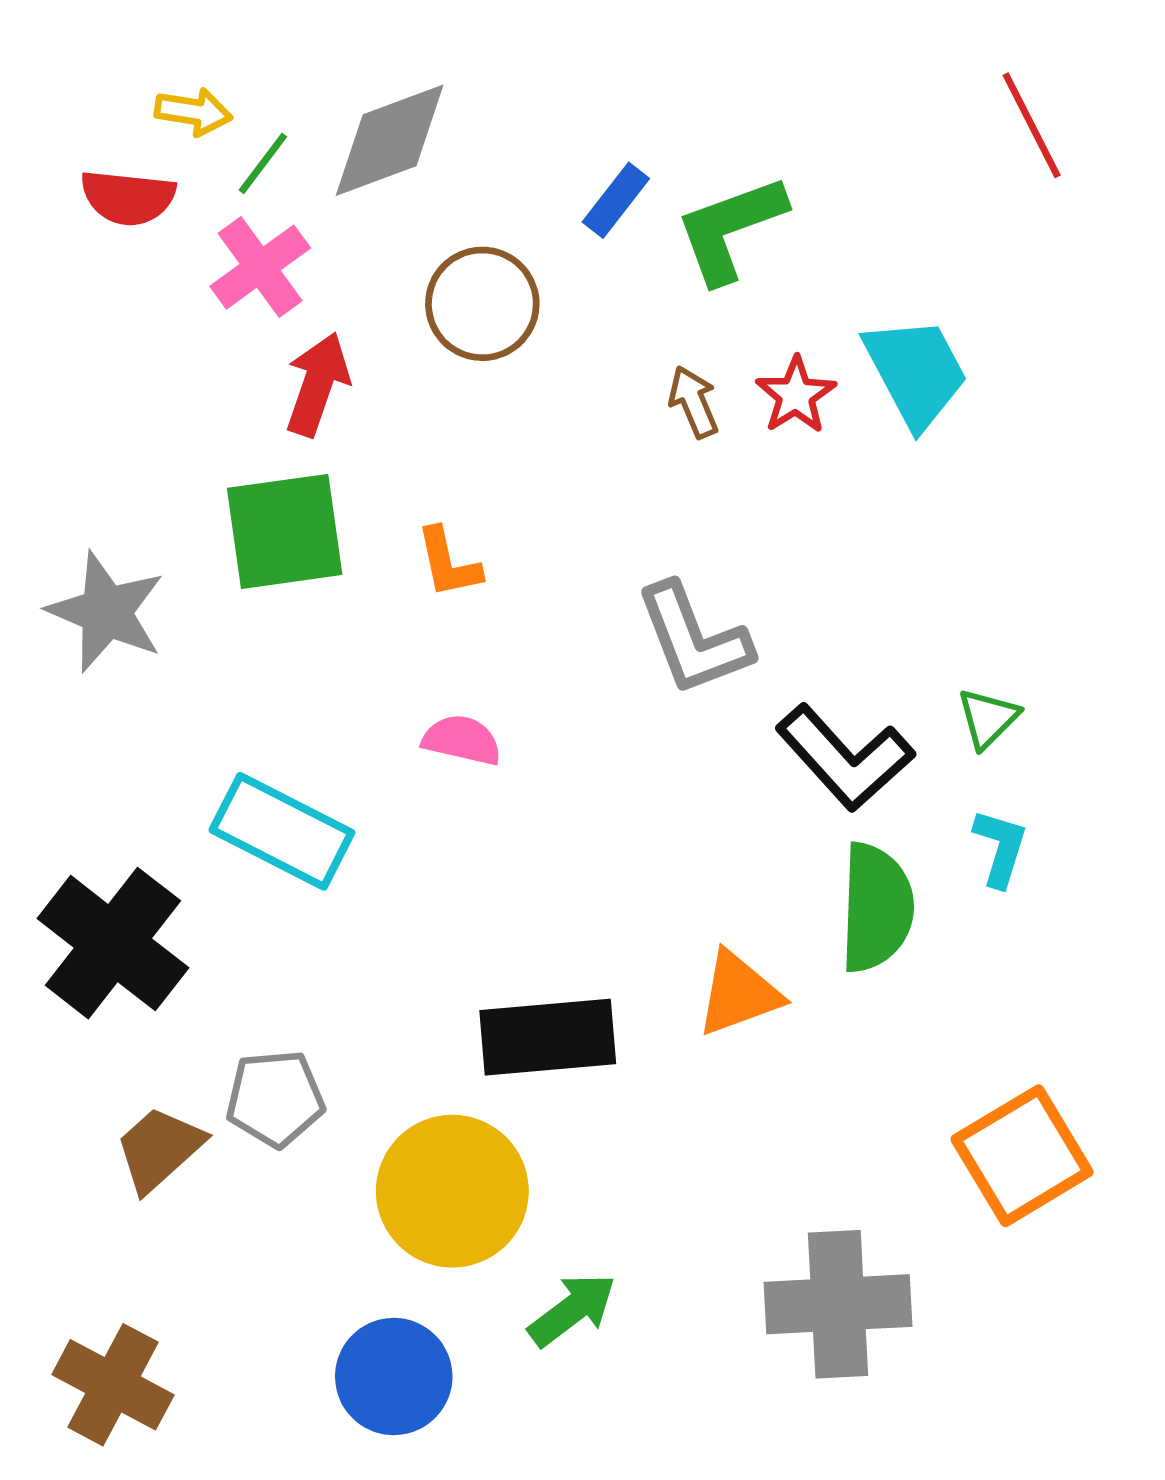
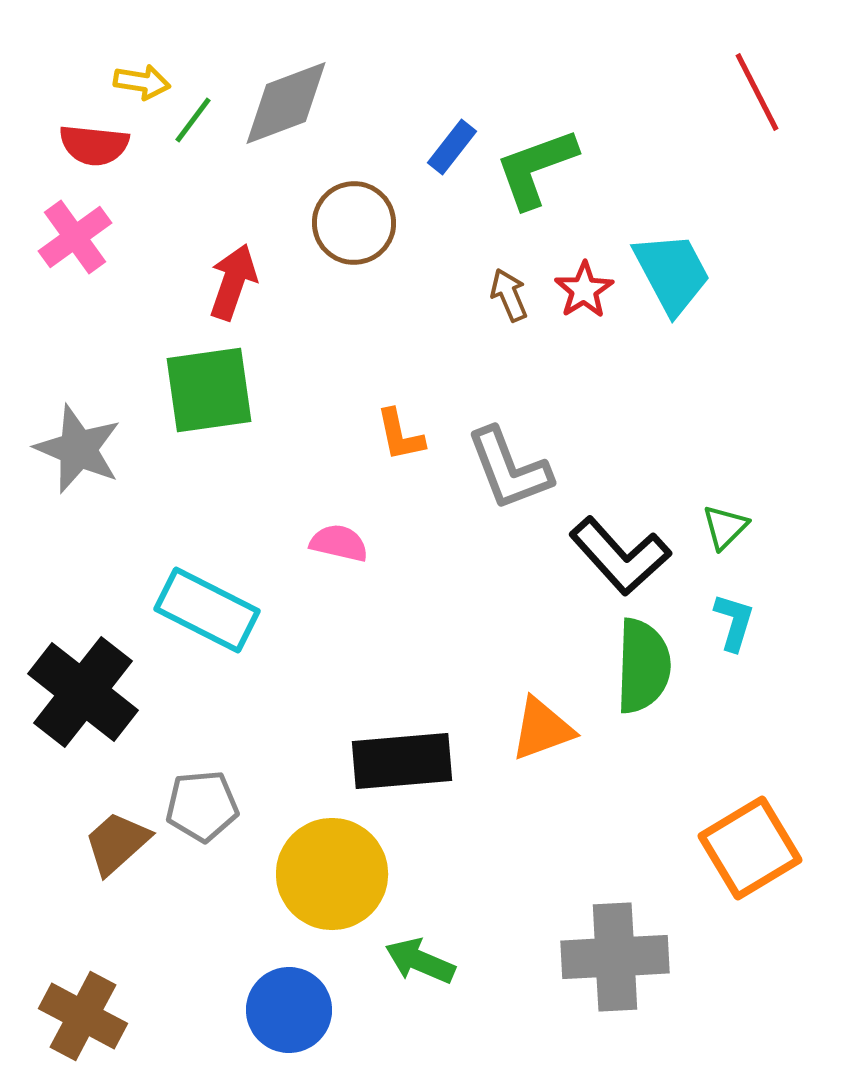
pink cross: (260, 267) -> (75, 237), moved
orange L-shape: (448, 563) -> (400, 435), moved
green arrow: (572, 1310) -> (420, 961), turned -120

